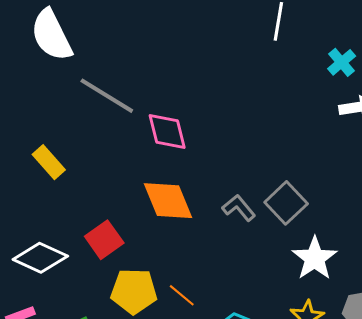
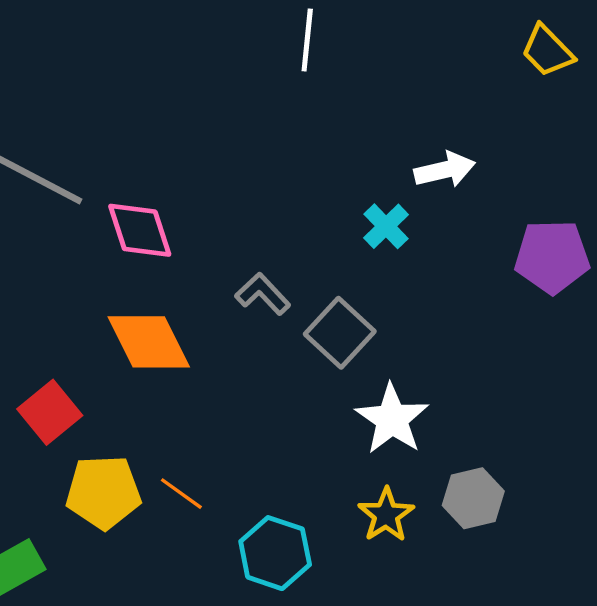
cyan cross: (342, 62) -> (386, 226), moved
gray L-shape: (239, 208) -> (263, 294), moved

